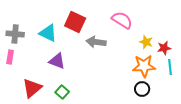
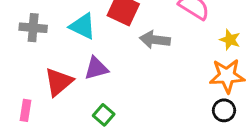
pink rectangle: (10, 57) -> (26, 110), moved
purple triangle: (57, 61) -> (96, 68), turned -36
red triangle: (32, 88) -> (59, 82), moved

